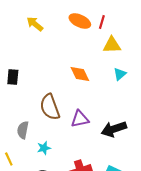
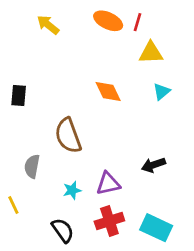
purple triangle: (80, 119) -> (108, 184), moved
black arrow: (114, 129) -> (153, 165), size x0.7
cyan star: (44, 148) -> (72, 190), moved

